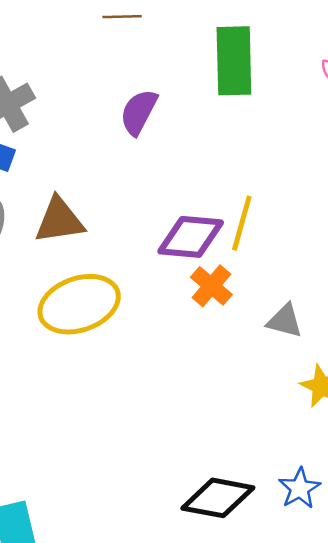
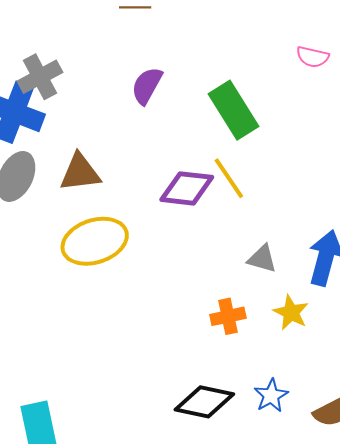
green rectangle: (234, 61) -> (234, 110), moved, turned -32
yellow line: (242, 223) -> (229, 178), turned -51
orange cross: (211, 286) -> (228, 316), moved, turned 36

